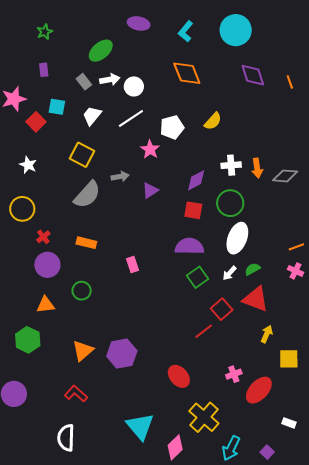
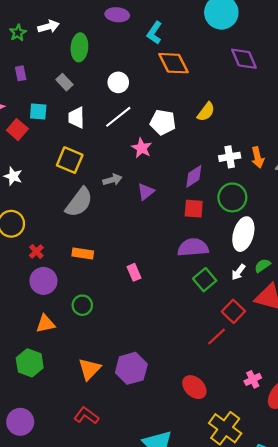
cyan L-shape: (186, 31) -> (154, 33), moved
green ellipse: (101, 51) -> (79, 47), turned -40
white arrow: (110, 80) -> (48, 27), moved
white trapezoid: (92, 116) -> (76, 118), turned -35
white pentagon: (172, 127) -> (163, 122), turned 30

